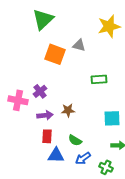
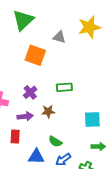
gray triangle: (79, 45) -> (59, 37), moved
green rectangle: (99, 79) -> (64, 87), moved
purple cross: (40, 91) -> (30, 92), moved
red rectangle: (47, 136) -> (15, 136), moved

